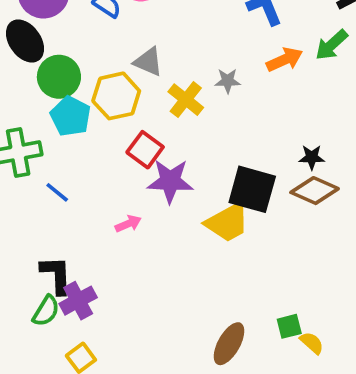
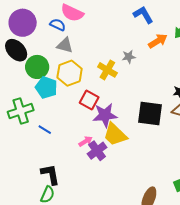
gray triangle: (148, 62) -> (65, 45), moved
yellow trapezoid: (228, 222) -> (115, 135), moved, turned 80
purple cross: (78, 301) -> (97, 151), moved

